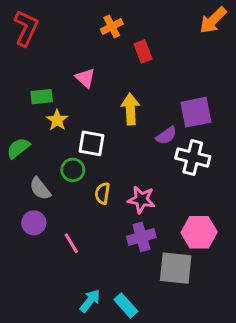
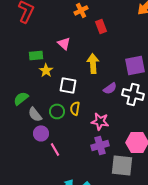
purple semicircle: (166, 136) -> (110, 88), moved
green semicircle: (18, 148) -> (21, 98), moved
green circle: (73, 170) -> (57, 111), moved
yellow semicircle: (102, 193) -> (75, 108), moved
purple circle: (34, 223) -> (41, 133), moved

